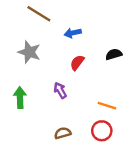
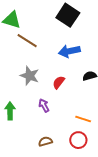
blue arrow: (73, 33) -> (69, 51), moved, size x1.5
gray star: (29, 52) -> (30, 76), moved

